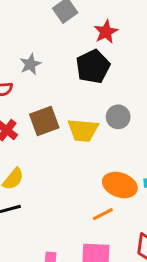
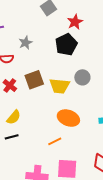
orange ellipse: (120, 185) -> (68, 118), moved
orange line: (103, 214) -> (55, 141), moved

